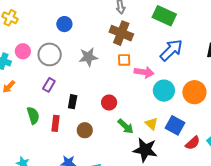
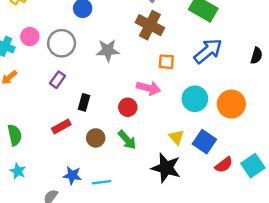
orange square: (124, 60) -> (166, 62), moved
pink arrow: (144, 72) -> (148, 88), moved
green semicircle: (33, 115) -> (15, 135), moved
red rectangle: (55, 123) -> (61, 127), turned 49
green arrow: (126, 126) -> (127, 140), moved

